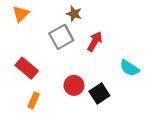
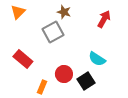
red arrow: (95, 41) -> (104, 19), moved
cyan semicircle: (129, 68) -> (97, 59), moved
orange rectangle: (34, 100) -> (42, 87), moved

